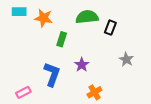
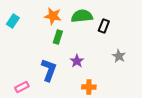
cyan rectangle: (19, 12) -> (13, 21), moved, turned -56
orange star: (44, 18) -> (53, 16), moved
orange cross: (94, 92) -> (89, 87), turned 32

